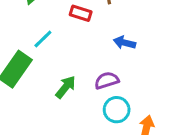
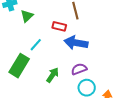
blue arrow: (124, 43) -> (76, 43), moved, size x1.6

